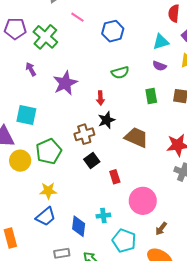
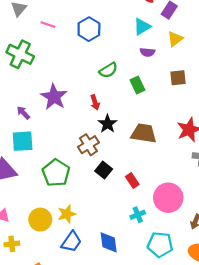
purple arrow: (31, 69) -> (23, 113), moved
green rectangle: (151, 96) -> (137, 85), moved
yellow circle: (20, 161) -> (40, 220), moved
cyan cross: (103, 216) -> (138, 215), moved

